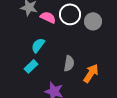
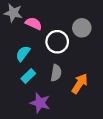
white circle: (70, 14) -> (57, 42), moved
cyan rectangle: (31, 66) -> (28, 76), moved

